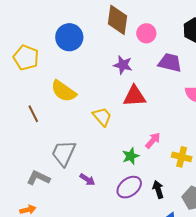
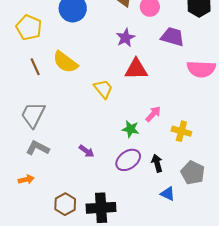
purple star: (123, 65) -> (125, 38), turned 30
brown line: (33, 114) -> (35, 67), moved
gray trapezoid: (64, 153) -> (33, 115), moved
green star: (131, 156) -> (131, 129), turned 30

